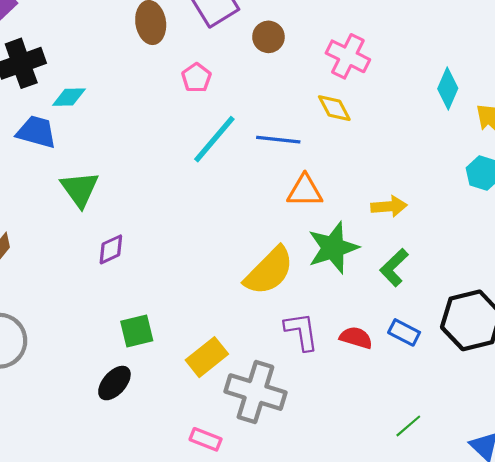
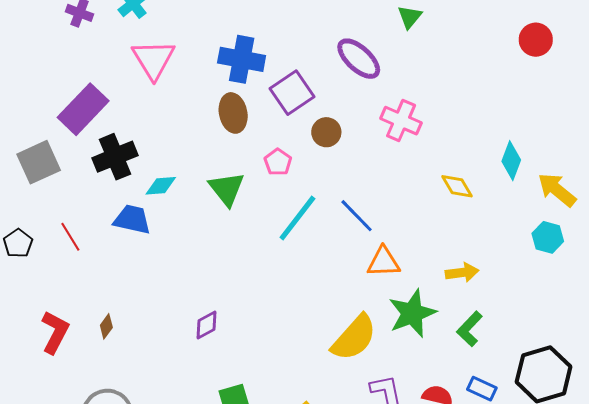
brown circle: (268, 37) -> (326, 132), moved
pink cross: (348, 56) -> (401, 121), moved
yellow diamond: (334, 108) -> (457, 186), moved
blue line: (278, 140) -> (357, 216), turned 42
green triangle: (80, 189) -> (227, 189), moved

